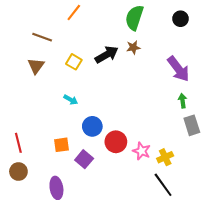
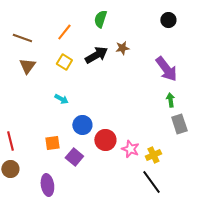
orange line: (74, 13) -> (64, 32), moved
green semicircle: (134, 18) -> (100, 19), moved, size x0.7
brown line: (42, 37) -> (22, 38), moved

